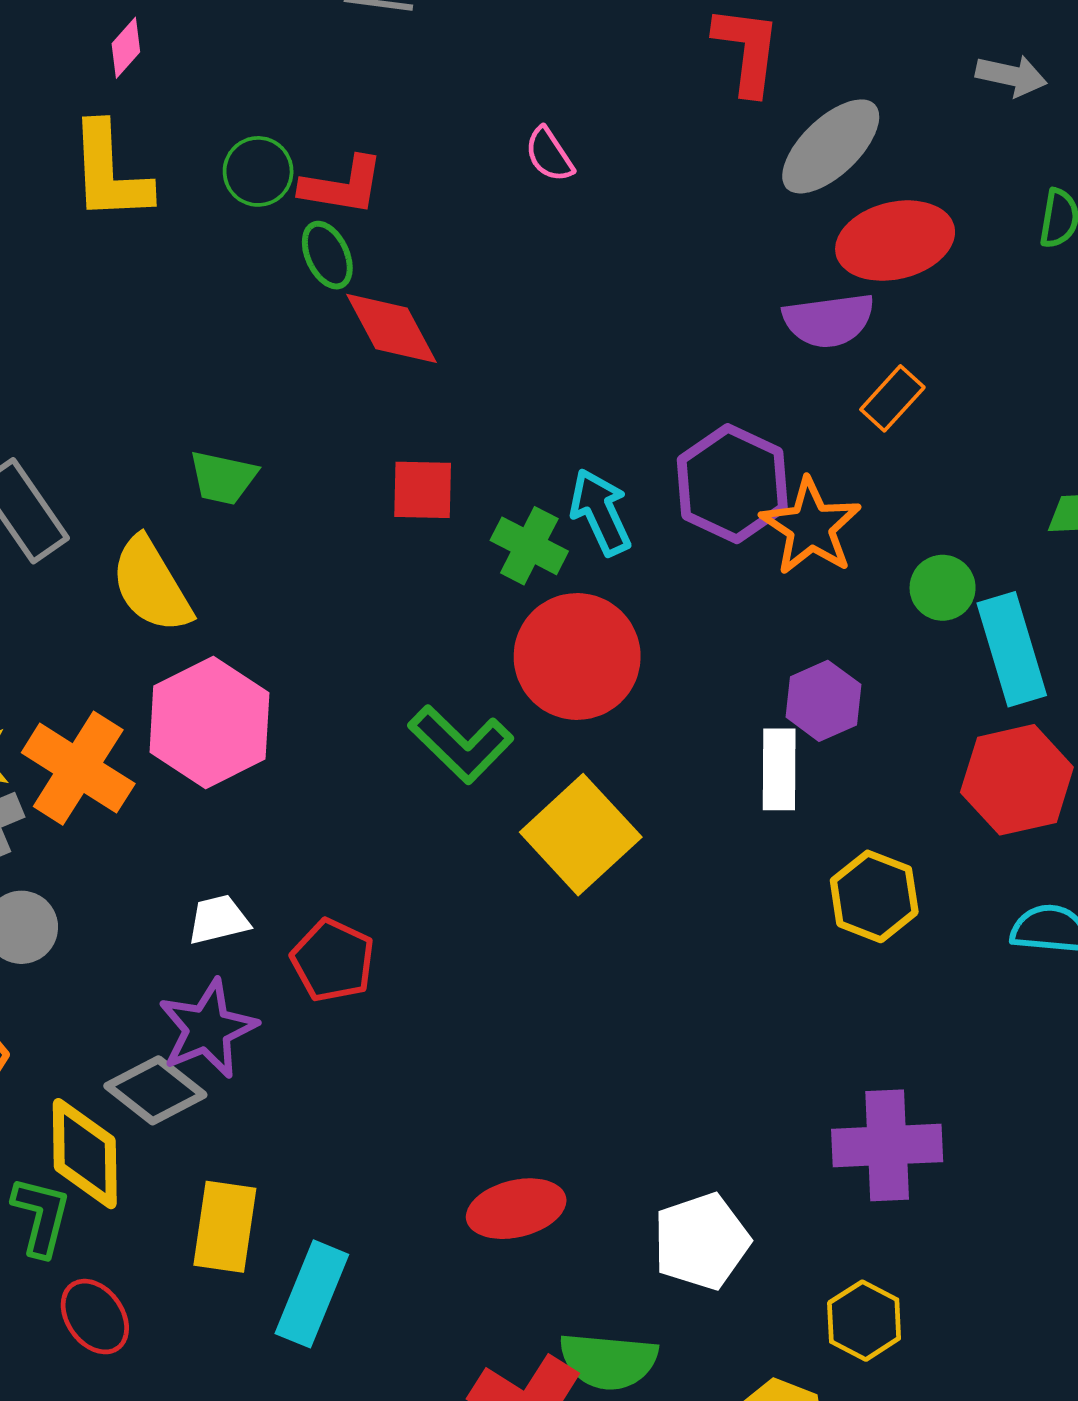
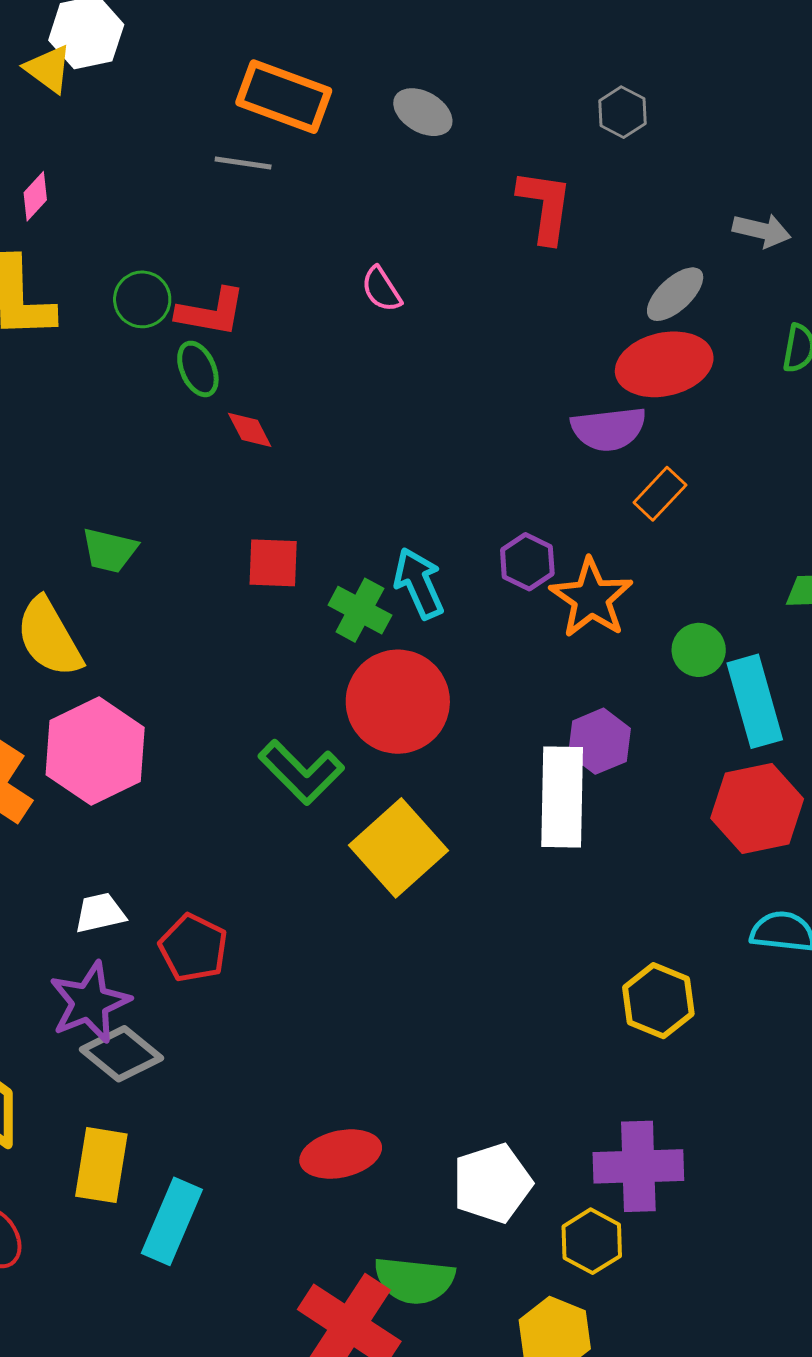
gray ellipse: (831, 146) -> (675, 294), moved, size x0.7
red diamond: (391, 328) -> (250, 430), size x0.6
purple hexagon: (732, 484) -> (527, 562), size x0.6
white rectangle: (779, 769) -> (562, 797), size x1.5
yellow hexagon: (874, 896) -> (658, 1001), moved
gray diamond: (155, 1090) -> (121, 1054), moved
purple cross: (887, 1145) -> (638, 1166), moved
yellow hexagon: (864, 1321) -> (592, 1241), moved

